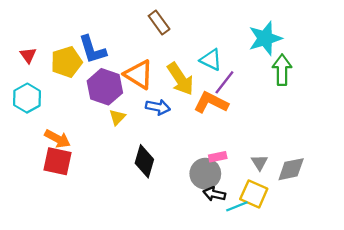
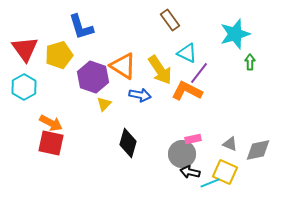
brown rectangle: (159, 22) -> (170, 20), moved
blue L-shape: (92, 50) -> (81, 27), moved
red triangle: (28, 55) -> (25, 49), size x1.8
green arrow: (282, 70) -> (250, 62), size x0.6
gray triangle: (259, 162) -> (230, 144), turned -35

